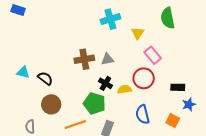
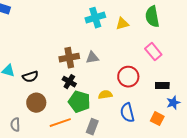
yellow triangle: (138, 33) -> (122, 24), moved, turned 40
pink rectangle: (153, 55) -> (153, 52), moved
black semicircle: (45, 78) -> (30, 77), turned 126
black cross: (105, 83) -> (69, 82), moved
yellow semicircle: (125, 89) -> (105, 95), moved

